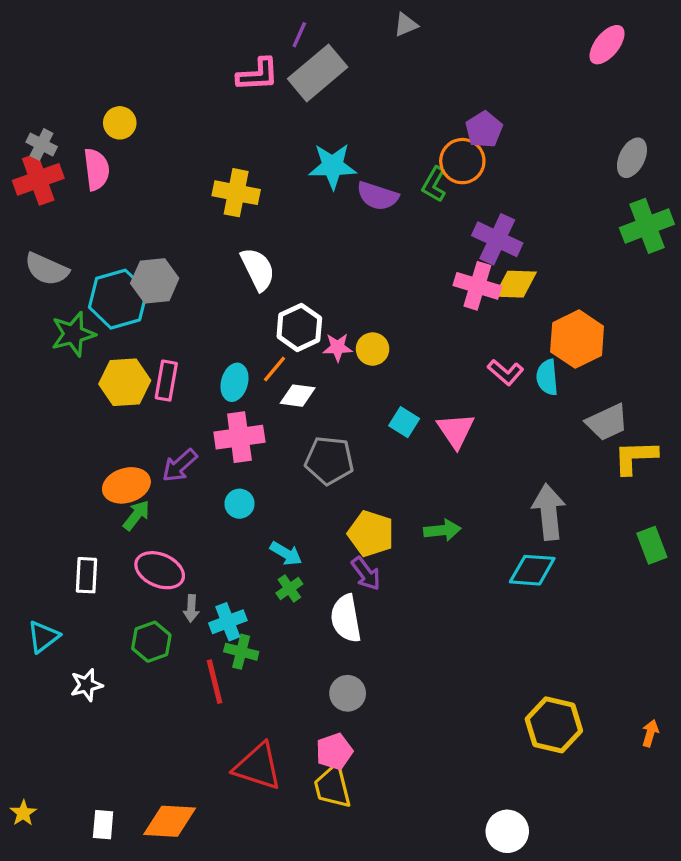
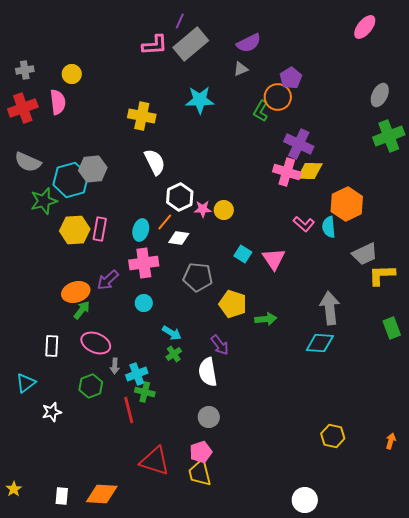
gray triangle: (406, 25) -> (241, 69), moved
gray cross: (42, 144) -> (25, 70), moved, turned -36
purple semicircle: (378, 196) -> (249, 43), moved, turned -45
yellow pentagon: (371, 534) -> (233, 304), moved
yellow hexagon: (554, 725) -> (333, 436), size x0.7

